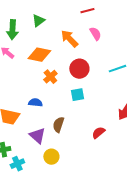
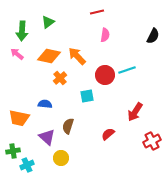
pink semicircle: (95, 34) -> (105, 35), turned 40
orange arrow: (69, 39) -> (77, 56), moved
red circle: (79, 69) -> (105, 75), moved

